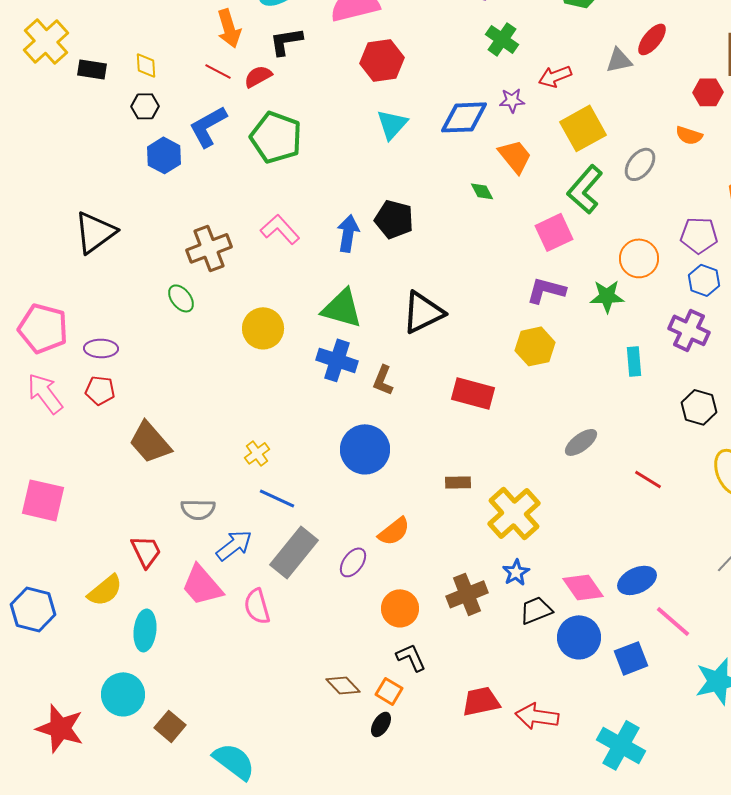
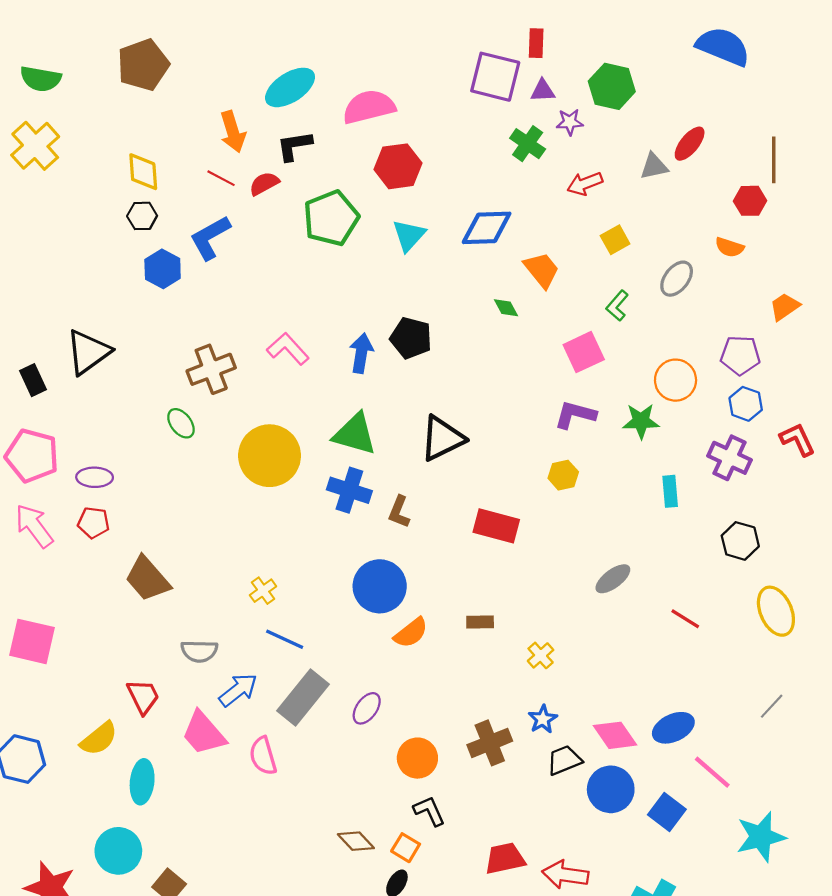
yellow diamond: (146, 65) -> (143, 172), size x1.4
black rectangle: (92, 69) -> (33, 380), moved, turned 56
purple star: (512, 100) -> (570, 122), moved
yellow square: (583, 128) -> (615, 240), size x0.6
green pentagon: (276, 137) -> (331, 218), moved, turned 30
green L-shape: (585, 189) -> (617, 306), size x0.6
yellow circle: (263, 328) -> (270, 456), size x1.4
yellow hexagon: (535, 346) -> (563, 475), size x0.7
yellow cross: (514, 513) -> (541, 655), size x0.5
orange semicircle: (394, 531) -> (411, 633), moved
blue square: (631, 658) -> (667, 812), turned -32

